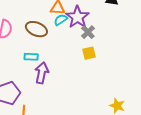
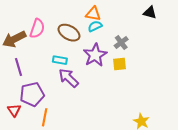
purple star: (77, 17) -> (95, 55), moved
purple arrow: (42, 73) -> (69, 78), turned -65

